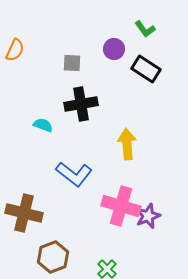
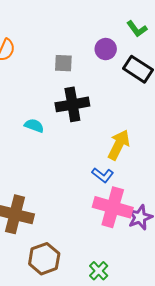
yellow arrow: (127, 144) -> (119, 145), turned 32
blue L-shape: (74, 174) -> (103, 175), moved, size x0.6

